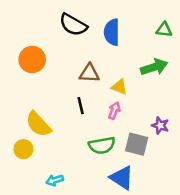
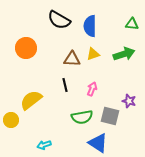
yellow triangle: (119, 87) -> (93, 54), moved, turned -40
yellow semicircle: (38, 124) -> (31, 100), turned 95
yellow circle: (23, 149) -> (11, 120), moved

